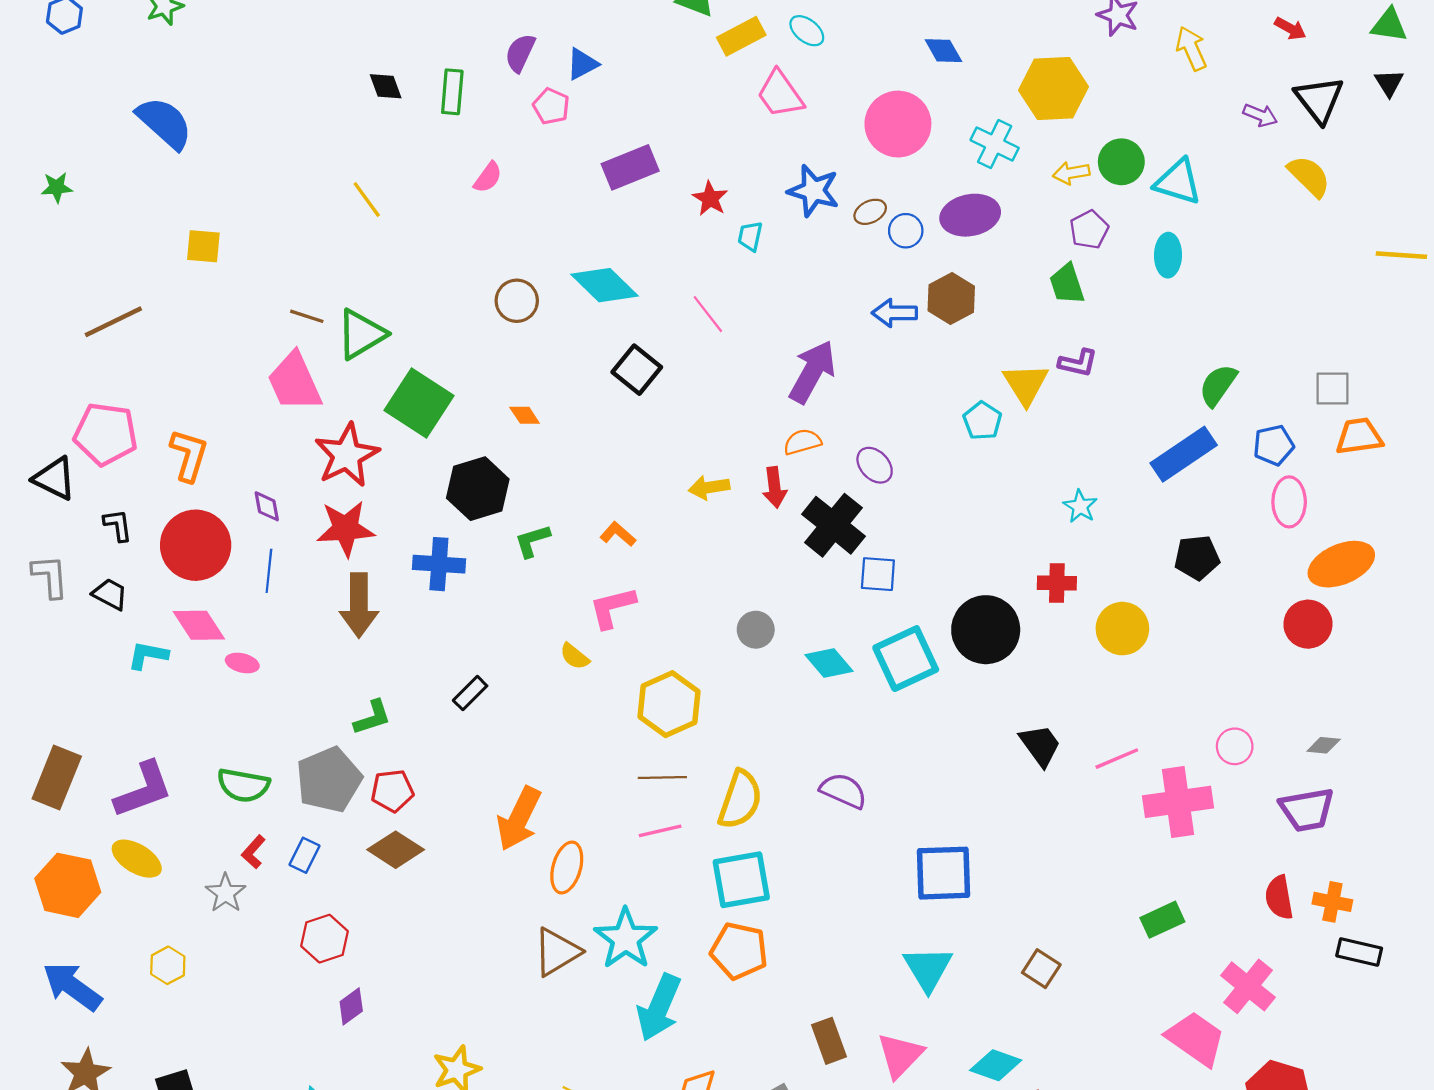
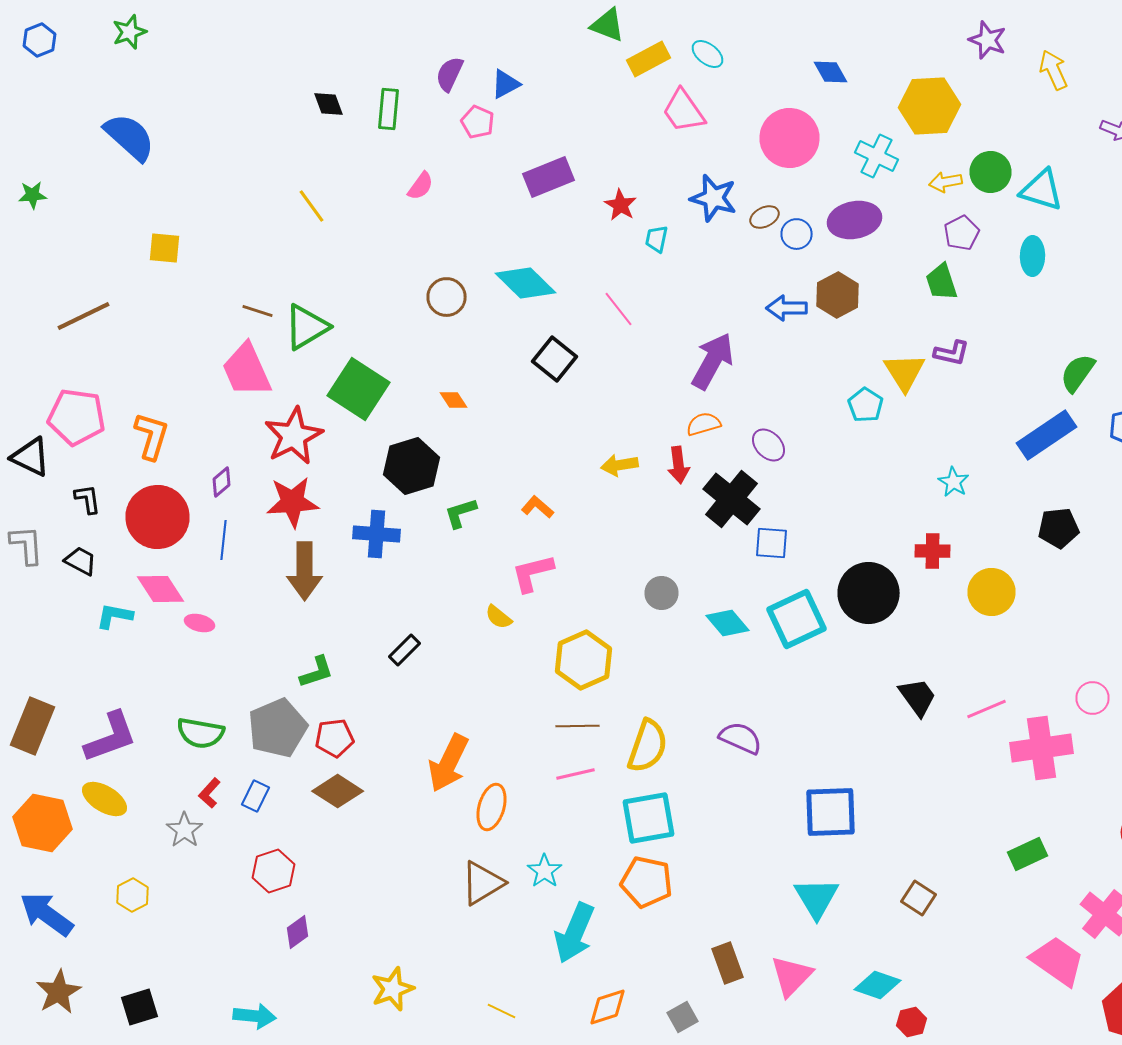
purple diamond: (267, 506) -> (222, 482), turned 60
cyan star: (626, 939) -> (544, 871), size x0.6

